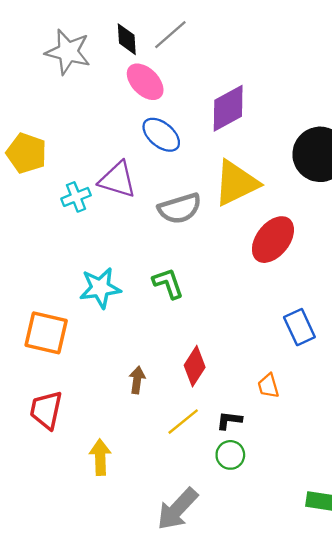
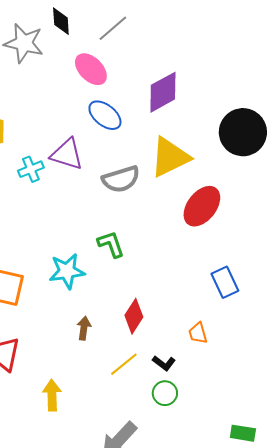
black diamond: (127, 39) -> (61, 21), moved
cyan star: (100, 288) -> (67, 271), moved
black L-shape: (229, 420) -> (164, 363), turned -150

